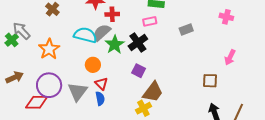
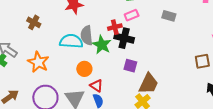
red cross: (112, 14) -> (115, 27), moved
gray rectangle: (186, 30) -> (169, 16), turned 48
gray semicircle: (102, 32) -> (87, 35), turned -42
black cross: (138, 43) -> (124, 38), turned -30

